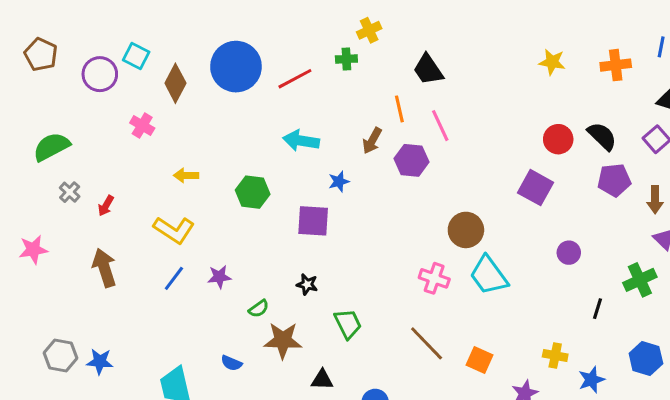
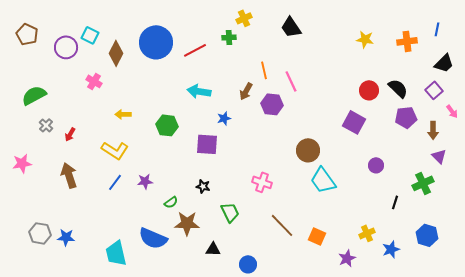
black trapezoid: (428, 70) -> (291, 27), moved
pink cross: (434, 278) -> (262, 182), moved
yellow cross: (555, 356) -> (367, 233), turned -35
blue semicircle: (231, 363) -> (153, 238), size x2.0

